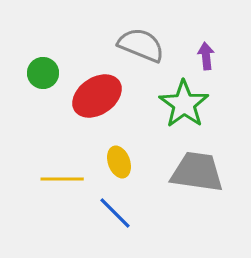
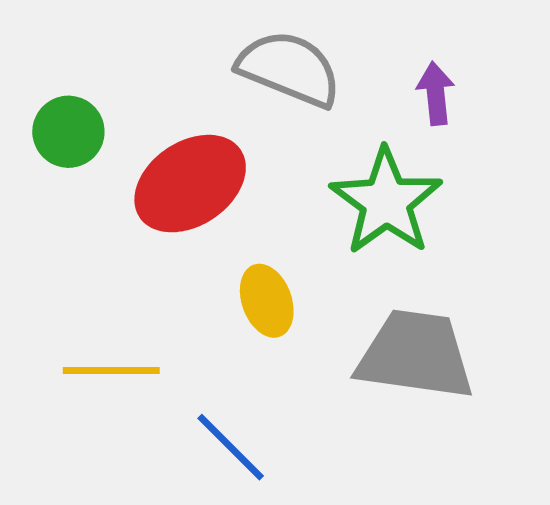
yellow ellipse: (119, 162) -> (267, 301), moved

